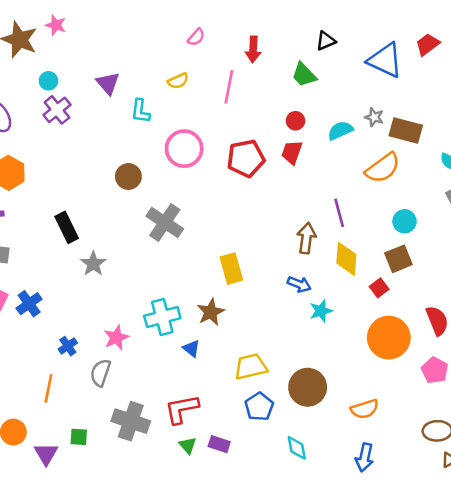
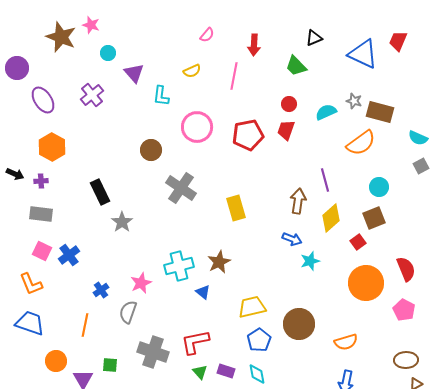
red trapezoid: (428, 44) -> (398, 41), turned -30
cyan circle: (48, 81) -> (108, 53), moved
yellow diamond: (346, 259) -> (331, 218), turned 44
yellow rectangle: (231, 269) -> (236, 208), moved
cyan diamond: (297, 448) -> (257, 374), moved

